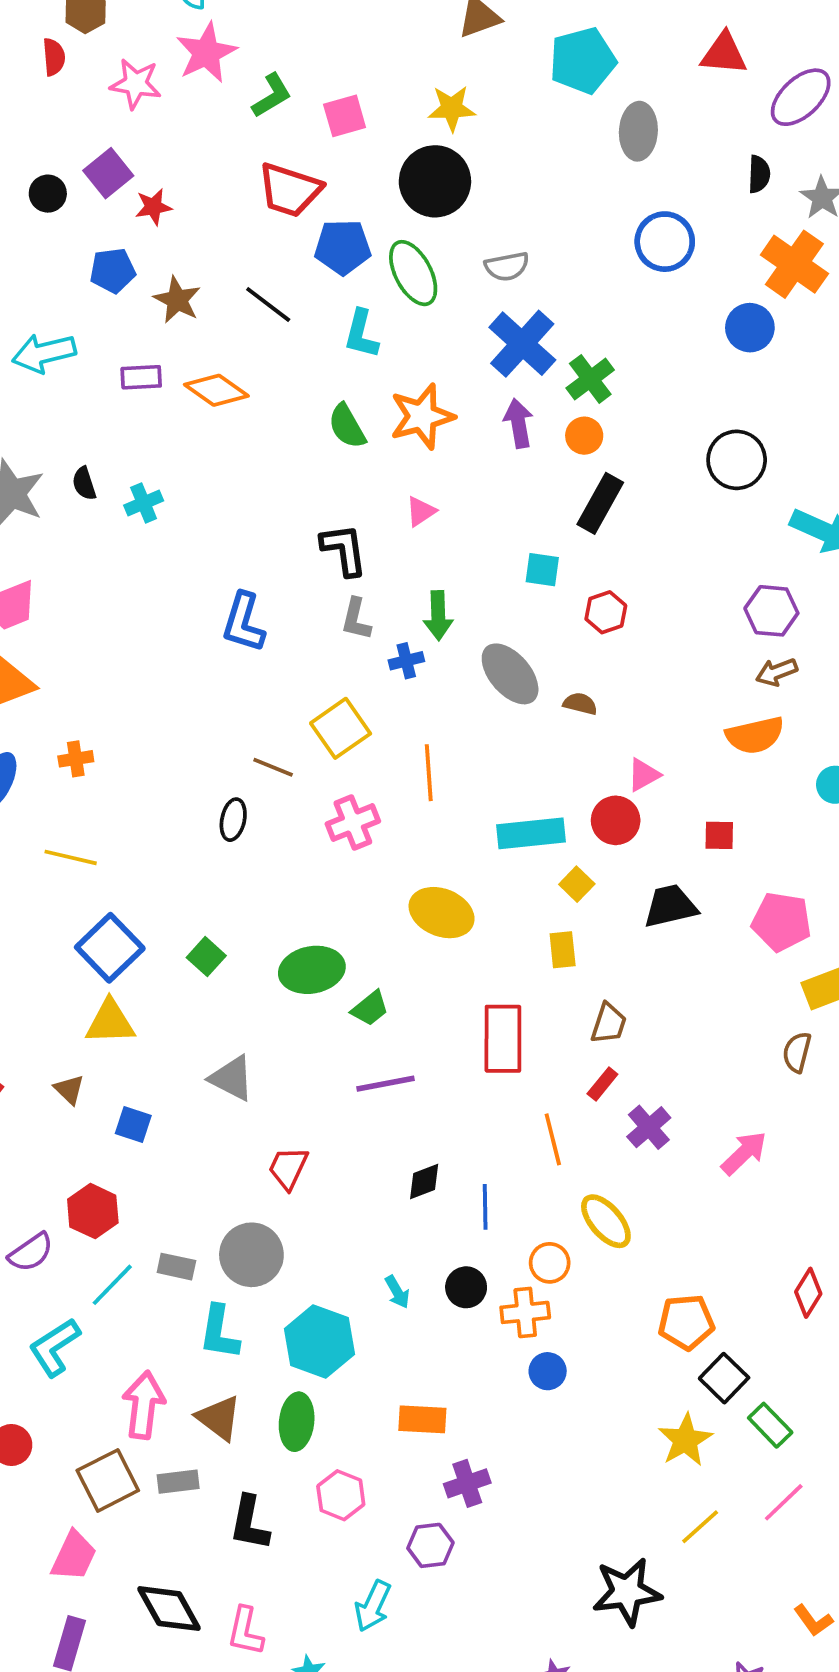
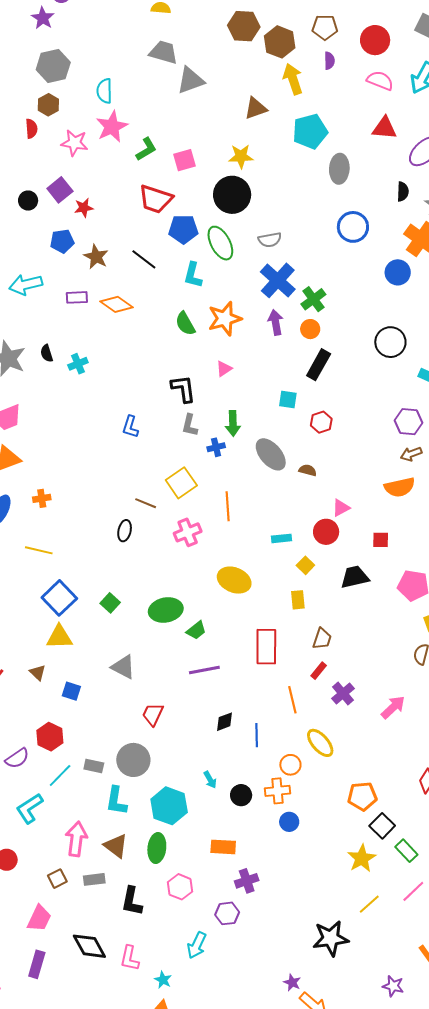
blue L-shape: (244, 622) -> (130, 427), size x0.7
cyan rectangle: (531, 833) -> (281, 538), size x0.6
black circle: (466, 1287) -> (241, 795), moved
brown square: (108, 1480) -> (57, 879), size x0.6

